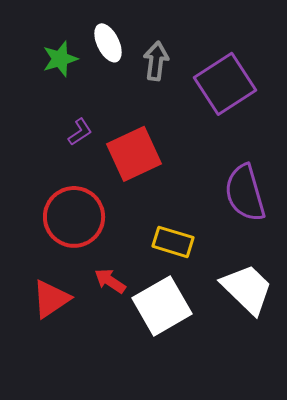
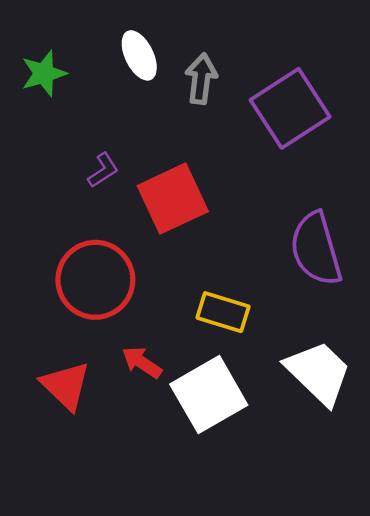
green star: (60, 59) -> (44, 73), moved
red triangle: (51, 299) -> (66, 386), turned -42

